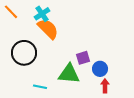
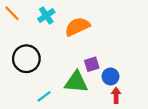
orange semicircle: (48, 29) -> (77, 27), moved, turned -70
cyan line: (40, 87) -> (44, 96), turned -48

